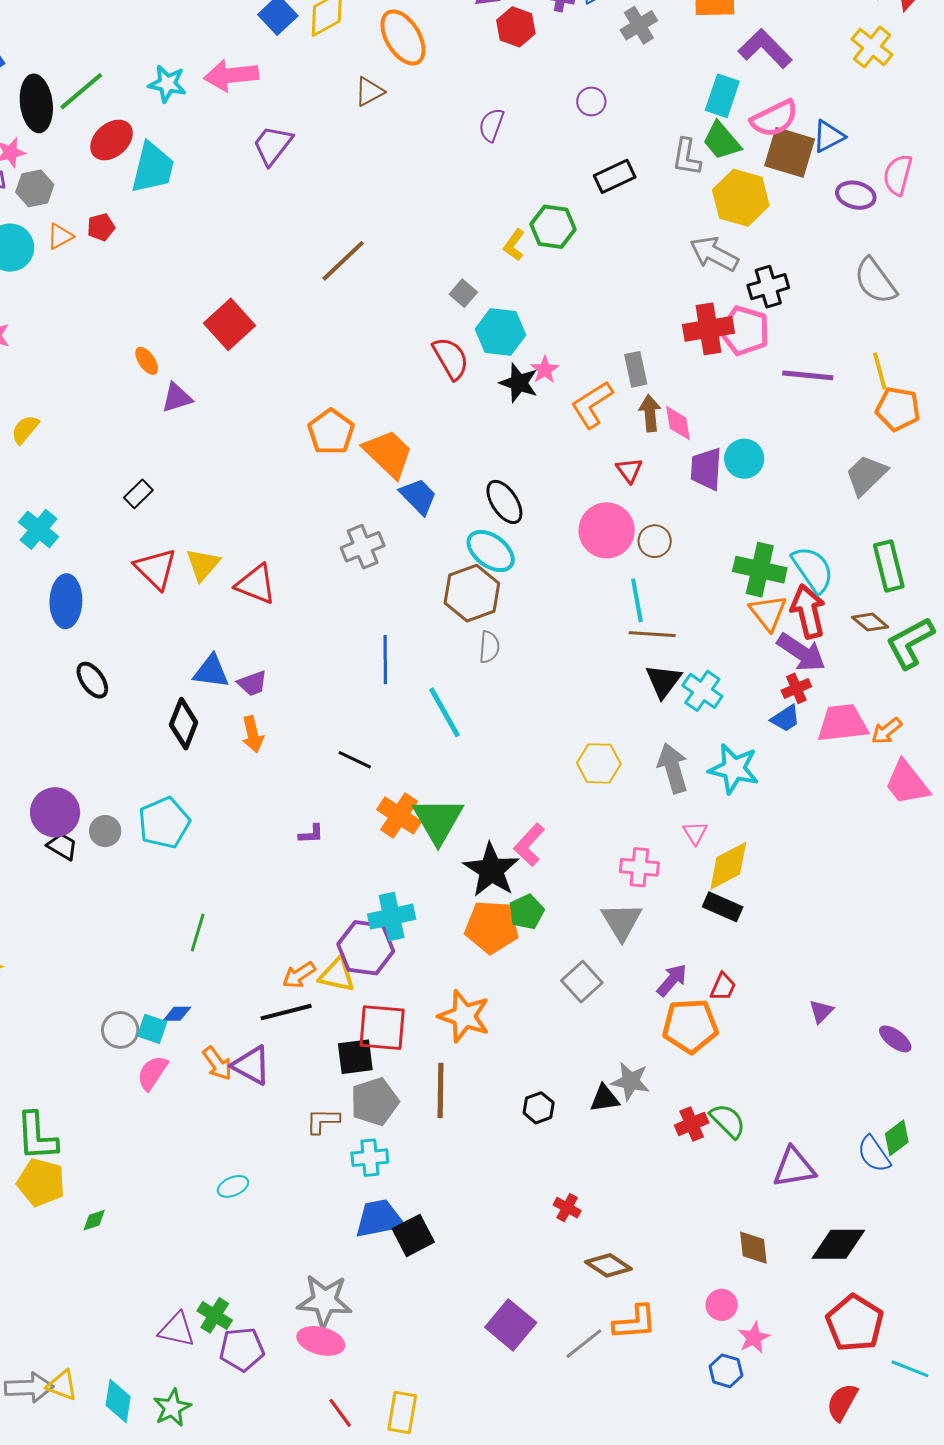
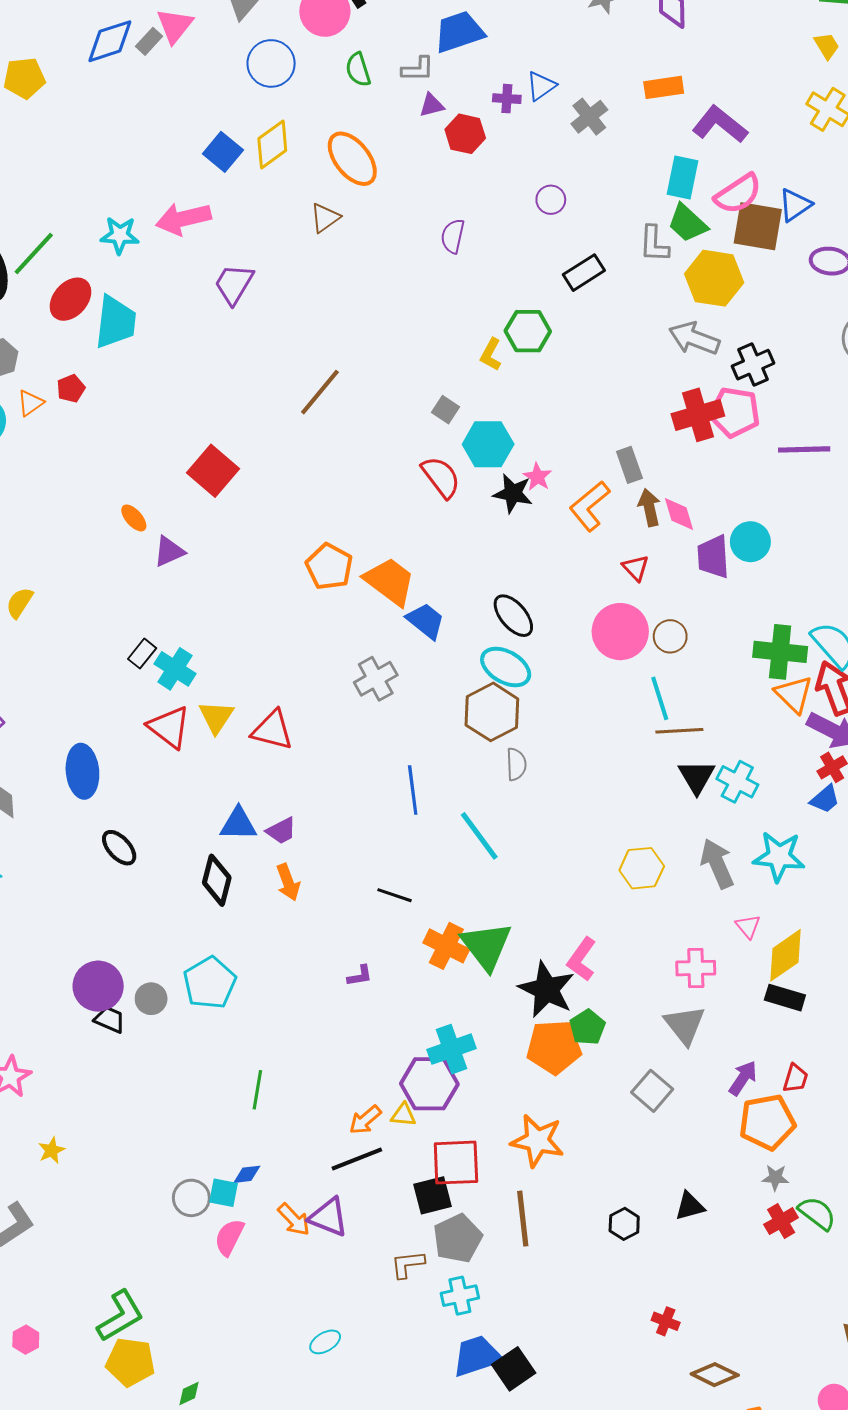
cyan cross: (39, 529) -> (175, 669), moved
yellow triangle: (337, 975) -> (404, 1115), size x0.7
gray star: (630, 1081) -> (775, 1178), moved, size x0.7
green L-shape: (37, 1136) -> (120, 1316), turned -110

